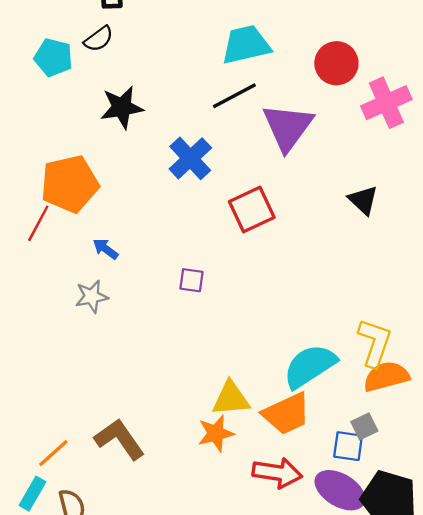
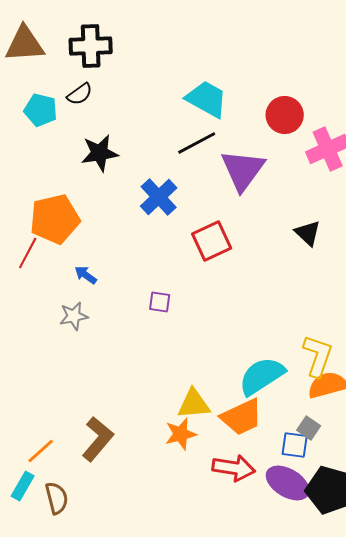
cyan trapezoid: (246, 45) -> (207, 99), turned 42
gray square: (364, 426) -> (309, 428), turned -30
brown L-shape: (119, 439) -> (98, 439), turned 75

